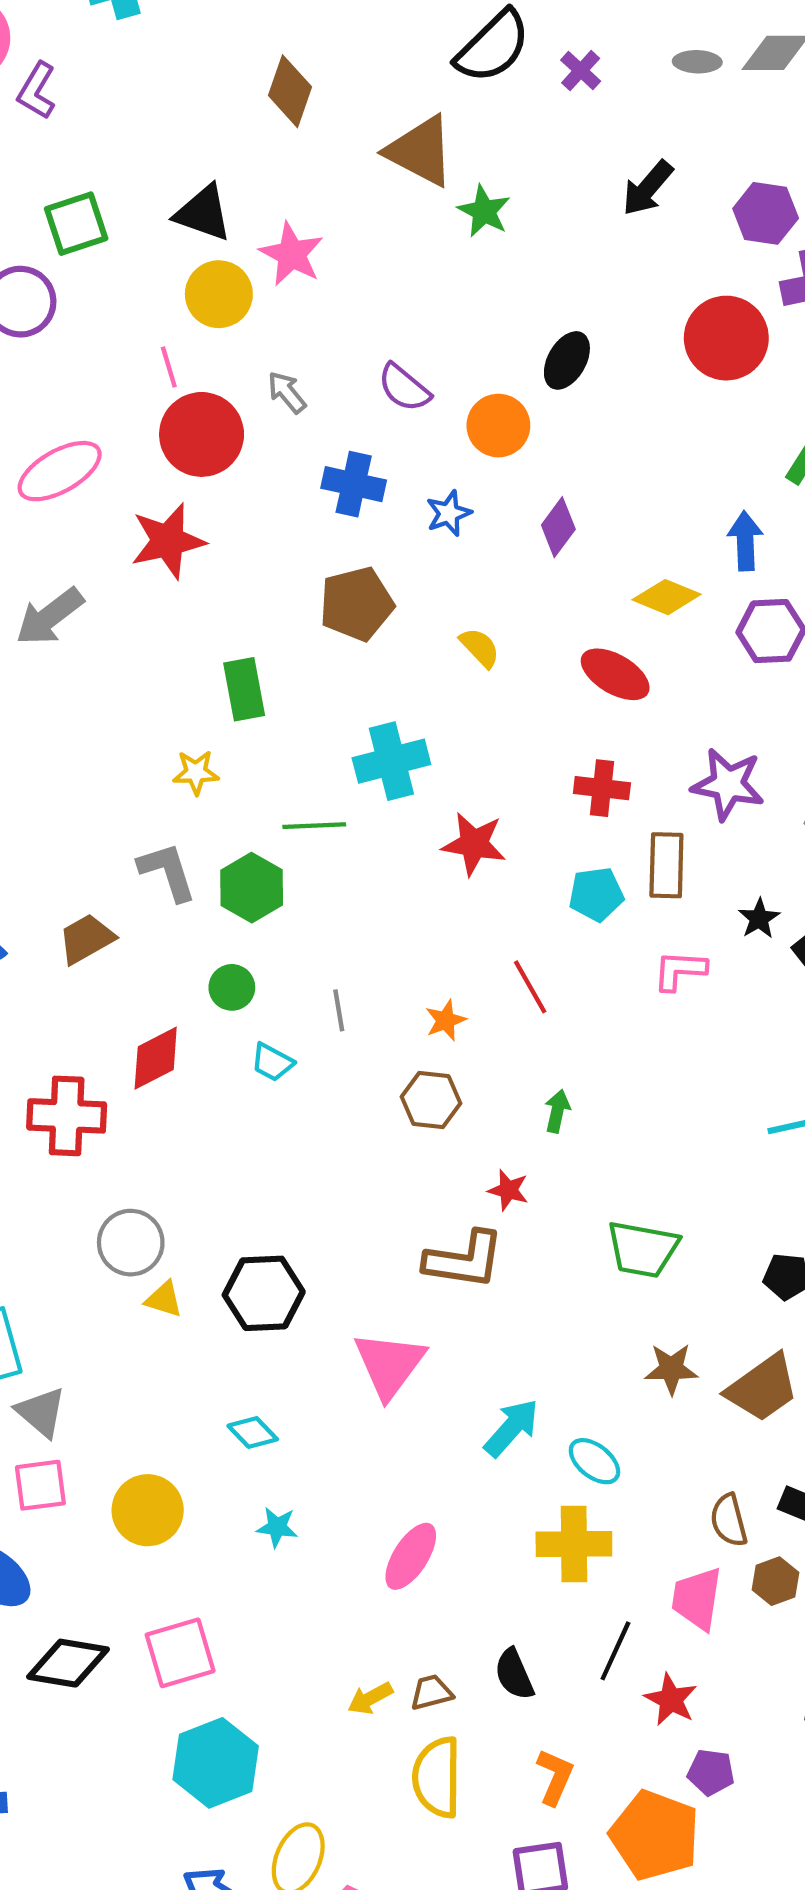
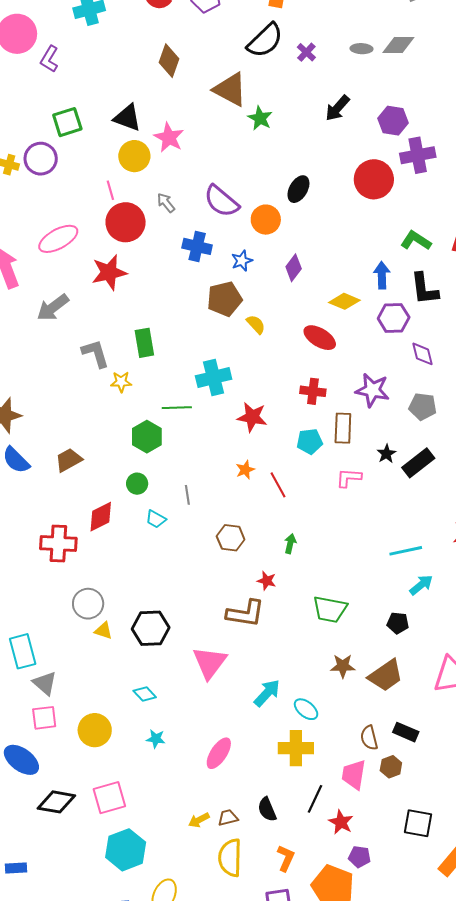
purple semicircle: (404, 388) -> (221, 201), size x1.4
brown pentagon: (357, 604) -> (225, 299), moved
gray L-shape: (167, 872) -> (95, 353), moved
orange star: (446, 1020) -> (245, 470), moved

